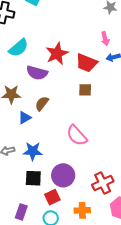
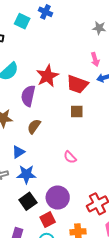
purple semicircle: (37, 73) -> (28, 96), turned 90
blue triangle: (25, 118) -> (18, 152), moved
pink semicircle: (77, 136) -> (70, 157), size x0.6
black square: (33, 178) -> (28, 201), turned -36

